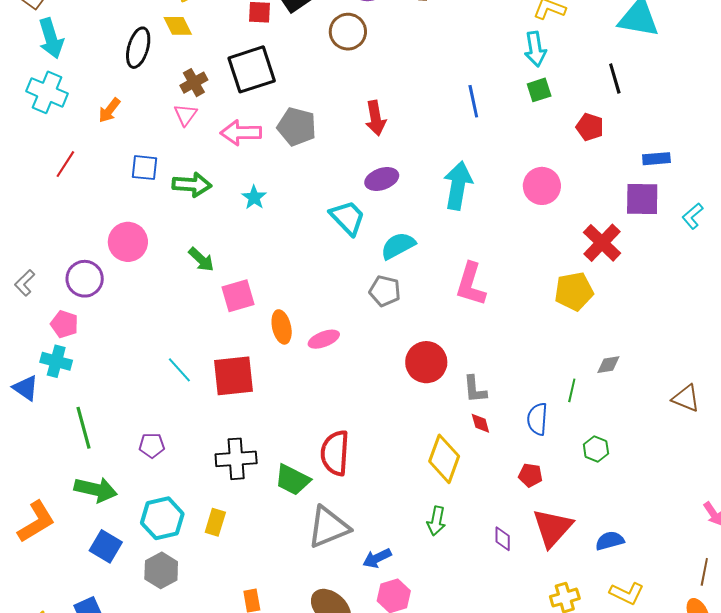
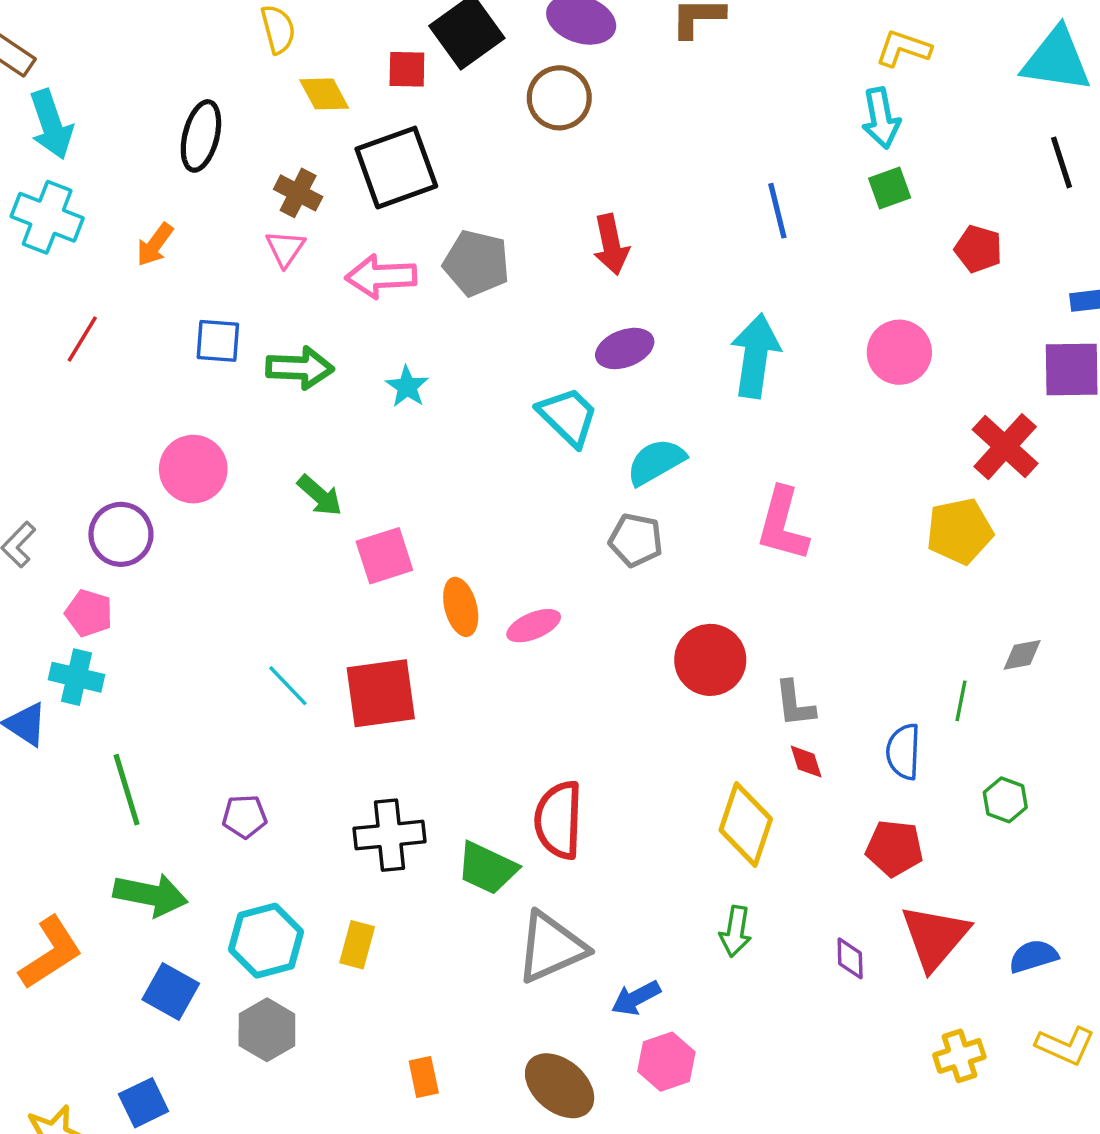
yellow diamond: (178, 26) -> (324, 94), moved
black line: (615, 79) -> (1062, 162), moved
brown cross: (194, 83) -> (298, 193), turned -32
red pentagon: (530, 475) -> (894, 848), size x1.4

